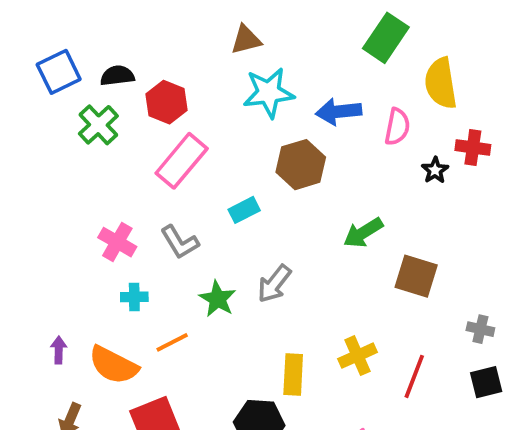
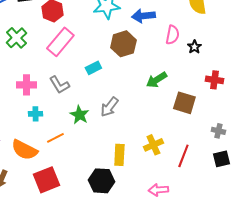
green cross: (98, 125) -> (16, 38), moved
pink semicircle: (397, 127) -> (172, 35), moved
red cross: (473, 148) -> (214, 80), moved
pink cross: (117, 242) -> (26, 85), turned -30

